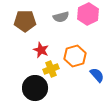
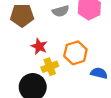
blue semicircle: (97, 75) -> (99, 73), turned -35

